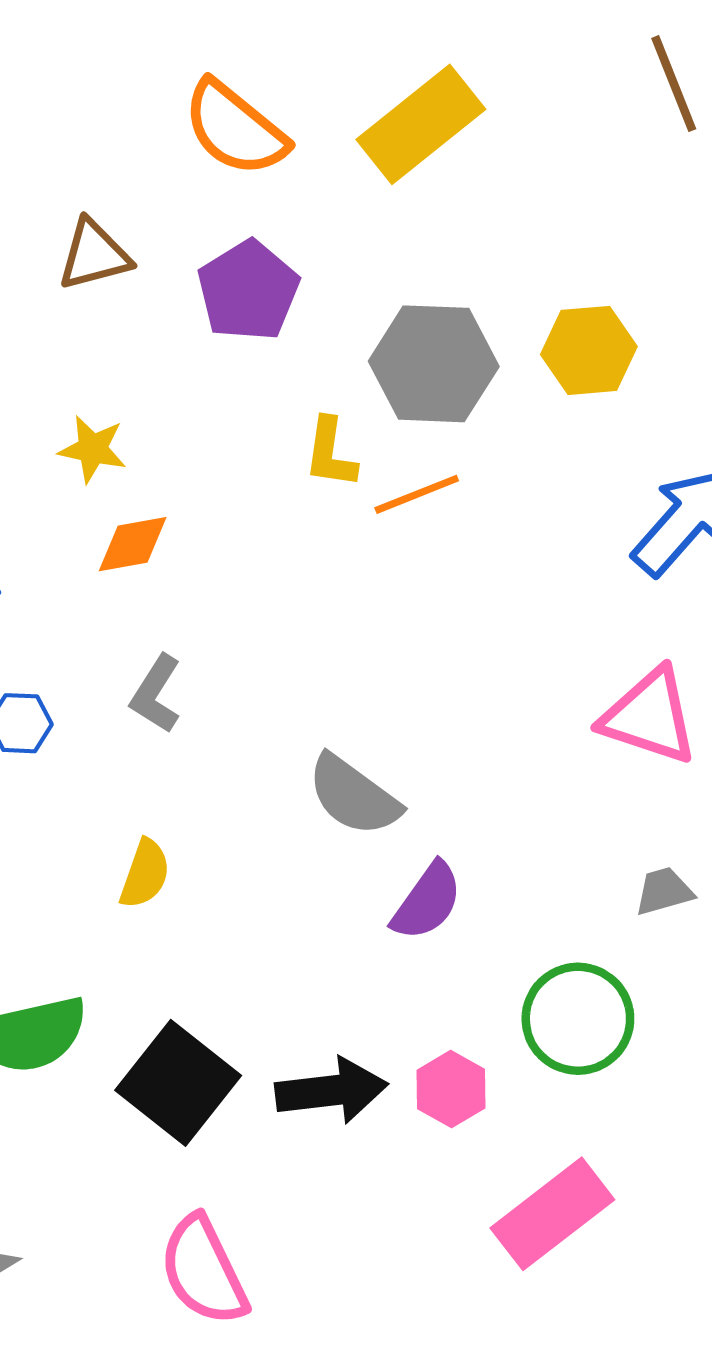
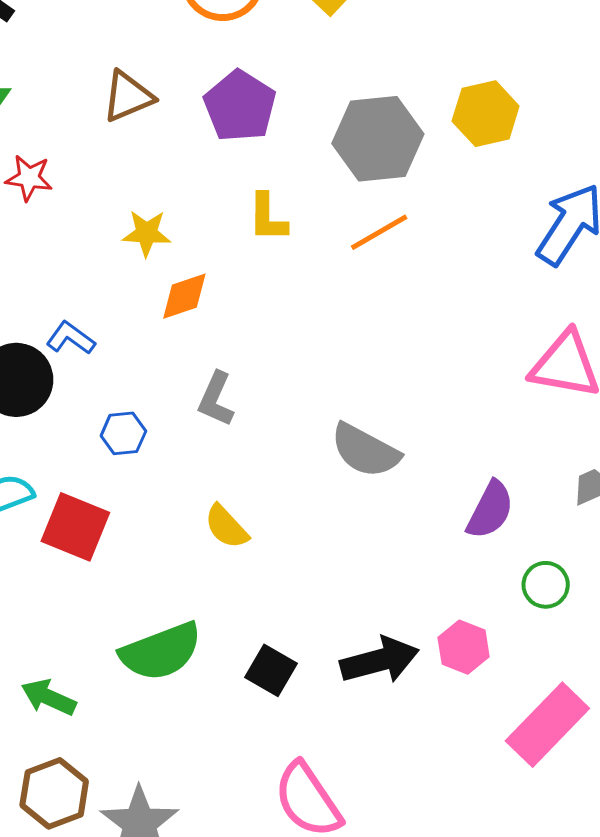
yellow L-shape: (330, 453) -> (268, 218), moved
yellow semicircle: (145, 874) -> (226, 527), turned 126
purple semicircle: (427, 901) -> (490, 510), moved
green circle: (578, 1019) -> (546, 585), size x0.6
black square: (178, 1083) -> (271, 670), size x0.6

